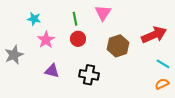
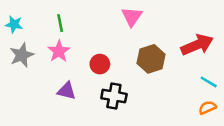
cyan star: (34, 19) -> (14, 24), moved
green line: (75, 19) -> (60, 23), moved
red circle: (78, 39) -> (100, 64), moved
gray star: (14, 55) -> (22, 55), moved

